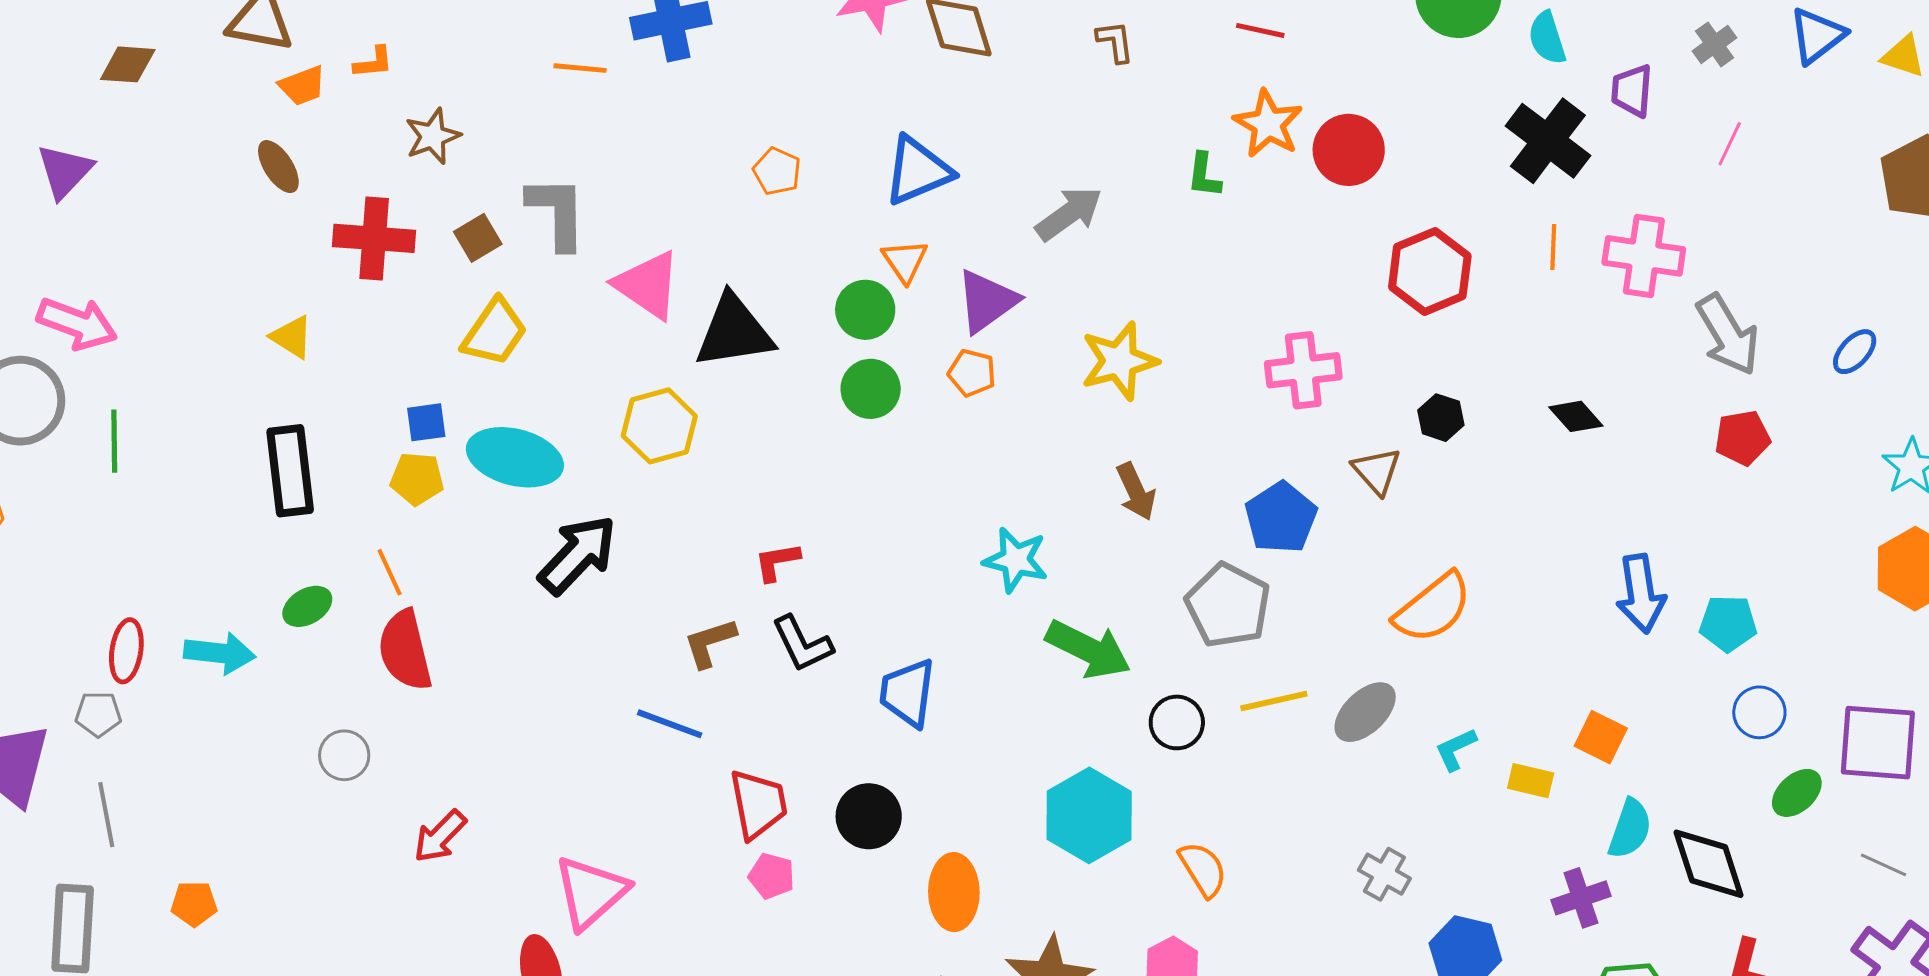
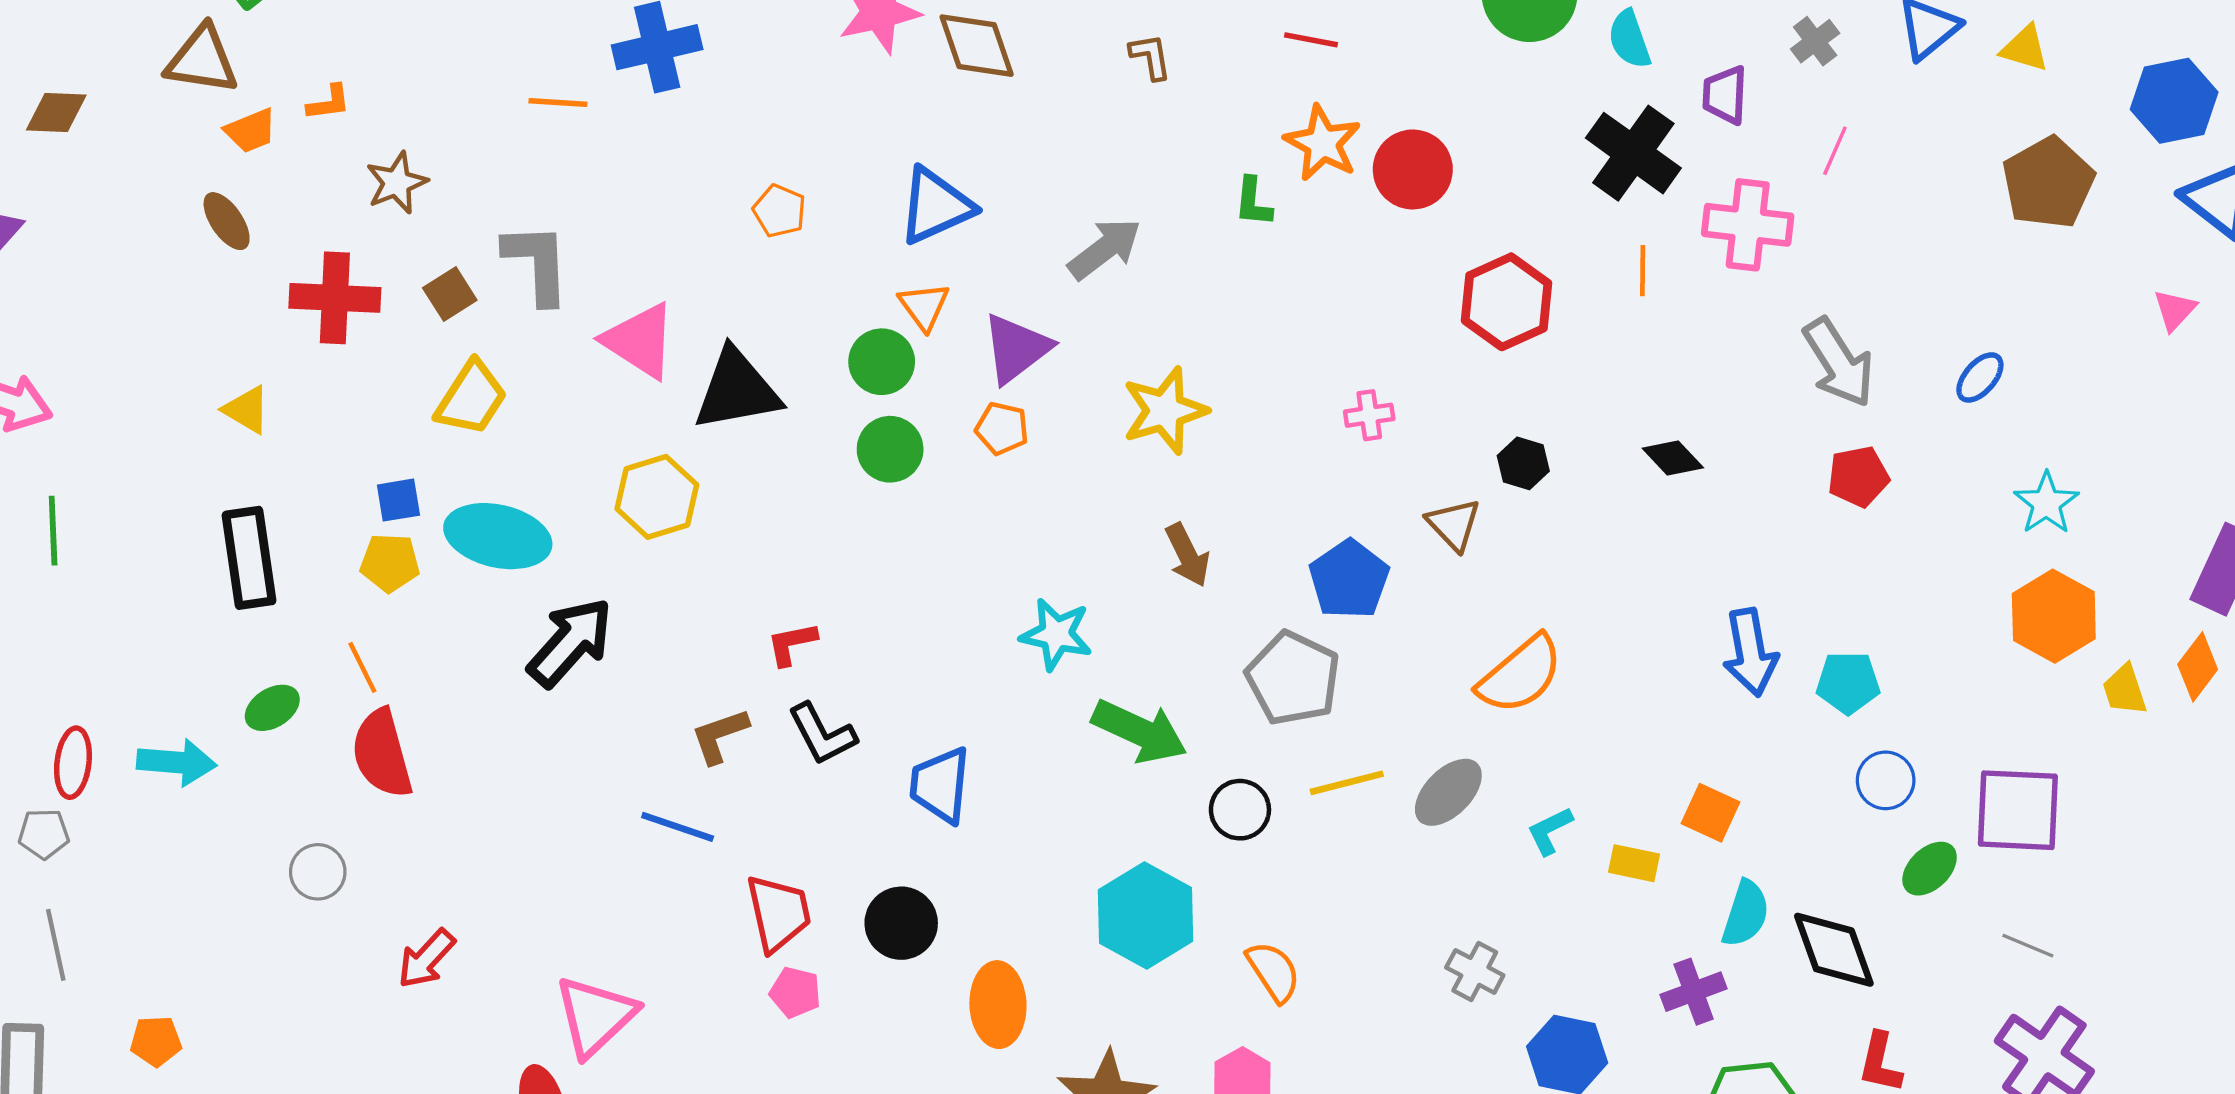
pink cross: (1644, 256) -> (1748, 225), moved
pink cross: (1303, 370) -> (1369, 415), size x0.6

